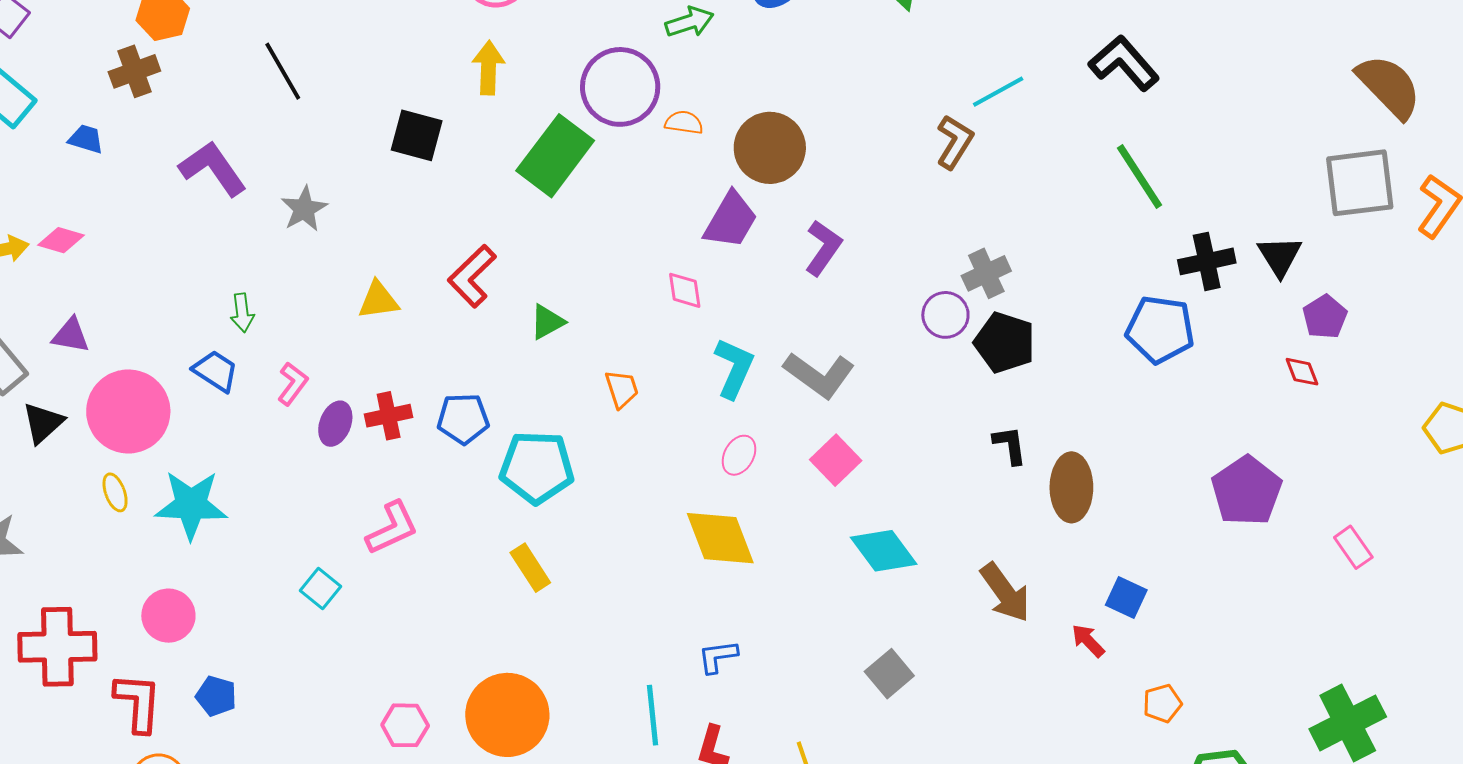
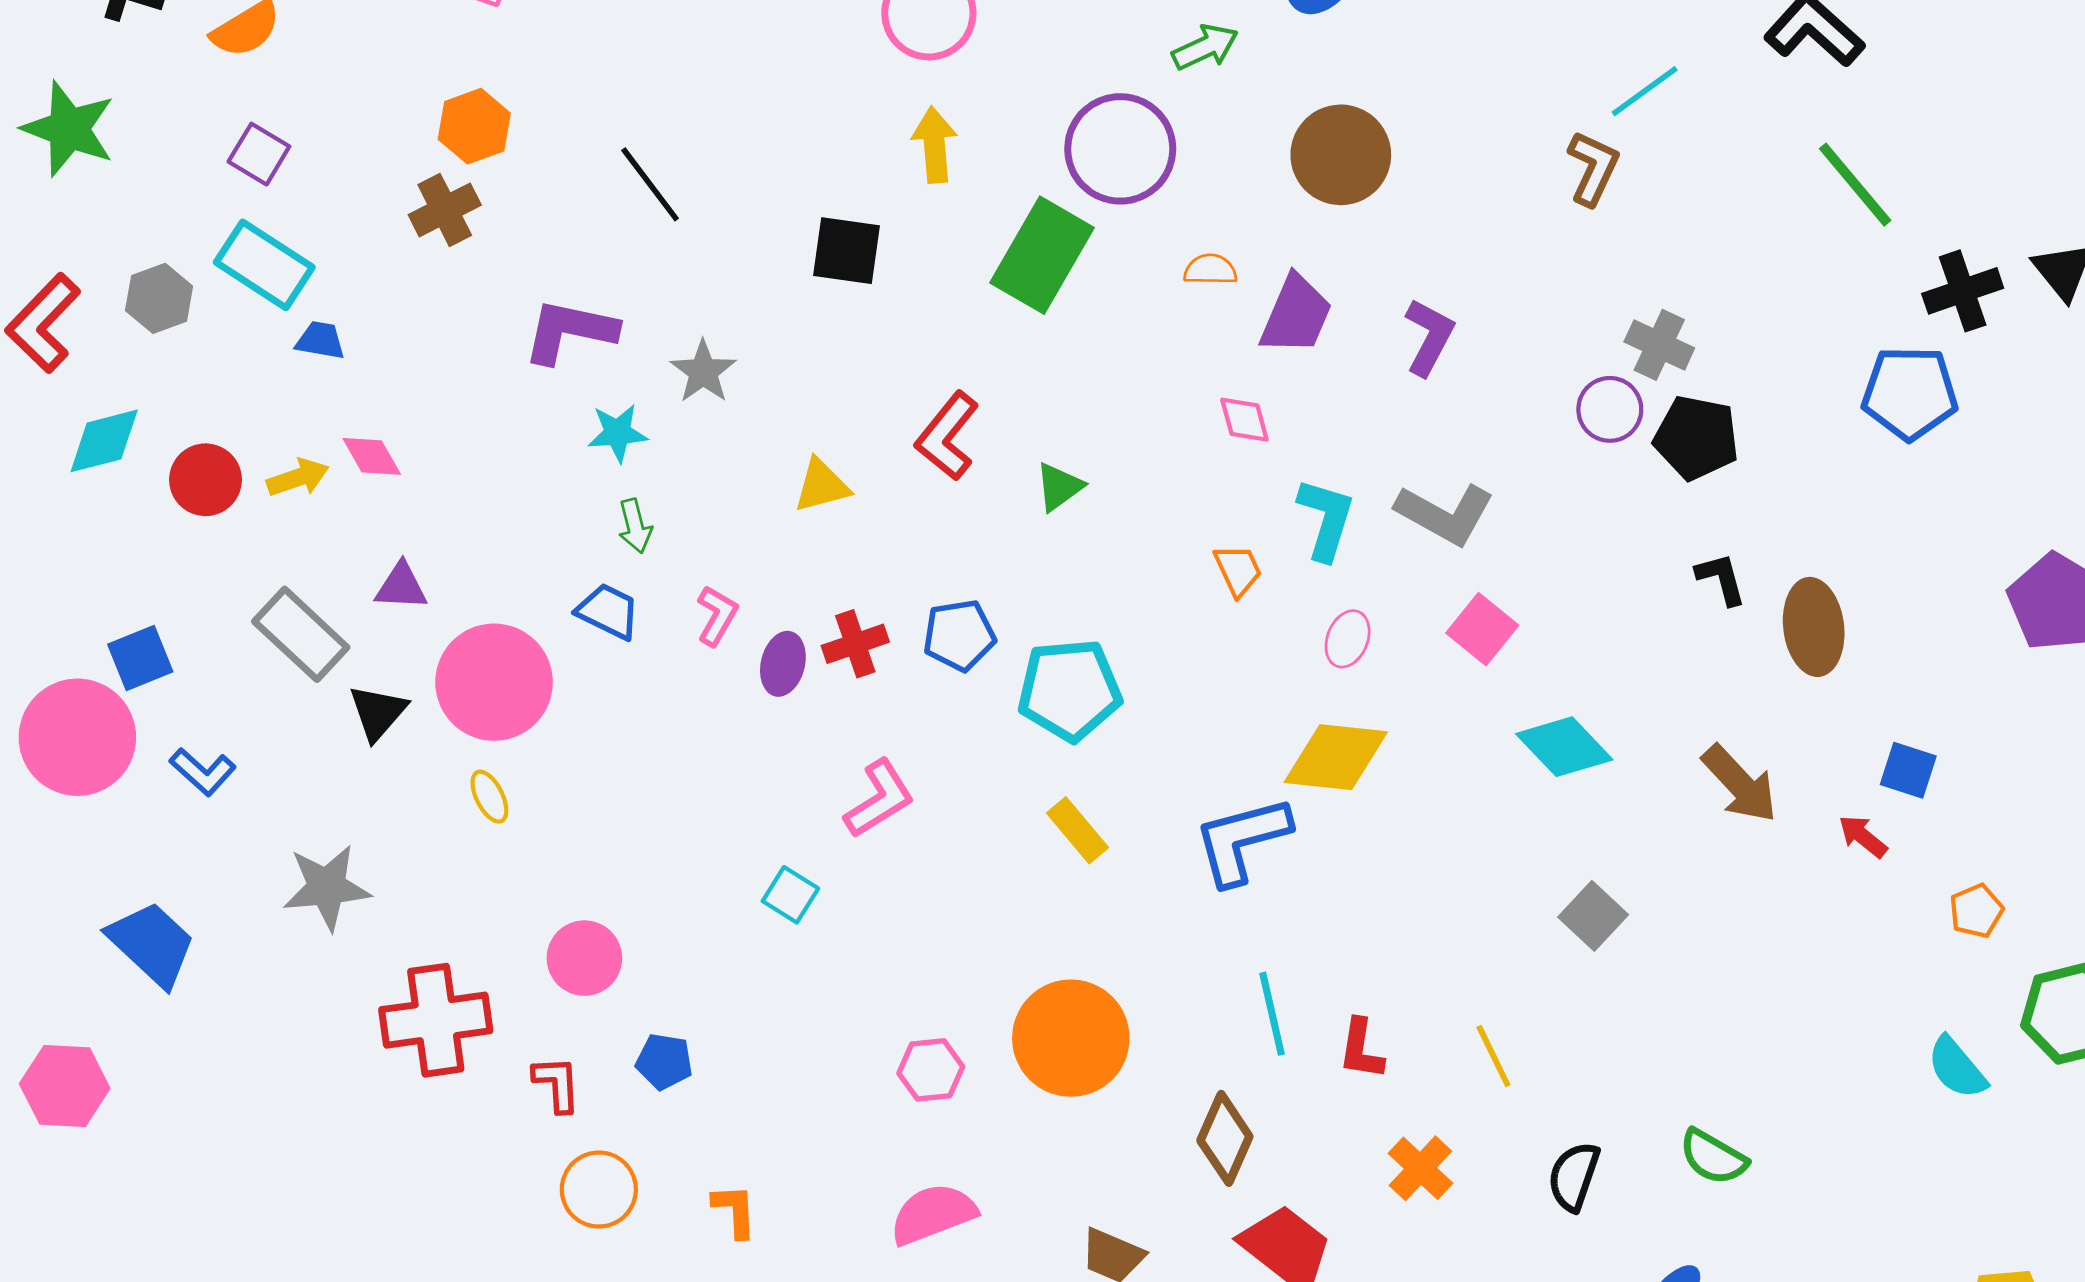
orange semicircle: (684, 123) -> (1210, 270), moved
blue trapezoid: (86, 139) -> (320, 340), moved
brown circle: (770, 148) -> (1341, 155), moved
purple L-shape: (213, 168) -> (570, 331), turned -36
pink diamond: (61, 240) -> (372, 456), turned 51
gray cross: (986, 273) -> (1659, 345), turned -33
orange trapezoid: (622, 389) -> (1238, 570), moved
cyan star: (191, 505) -> (618, 433), moved, size x0.6
yellow diamond: (720, 538) -> (1336, 757), turned -56
blue L-shape: (718, 657) -> (1242, 840), moved, size x1.8
red L-shape: (138, 703) -> (557, 1084), size x0.7

